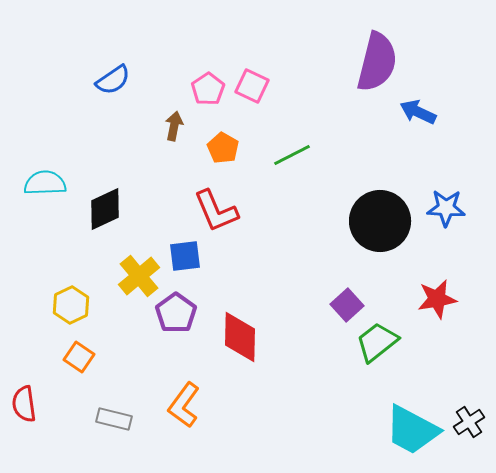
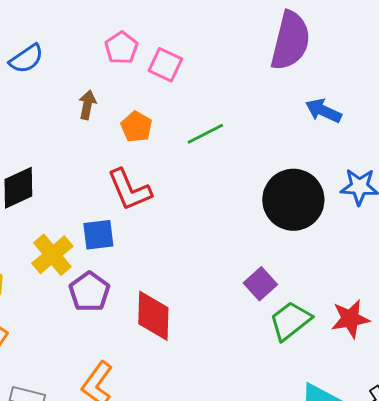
pink pentagon: (208, 89) -> (121, 48), moved
blue arrow: (418, 112) -> (323, 111), moved
red star: (437, 299) -> (350, 319), moved

